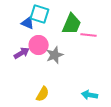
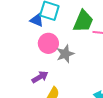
purple arrow: (22, 53) -> (40, 77), moved

